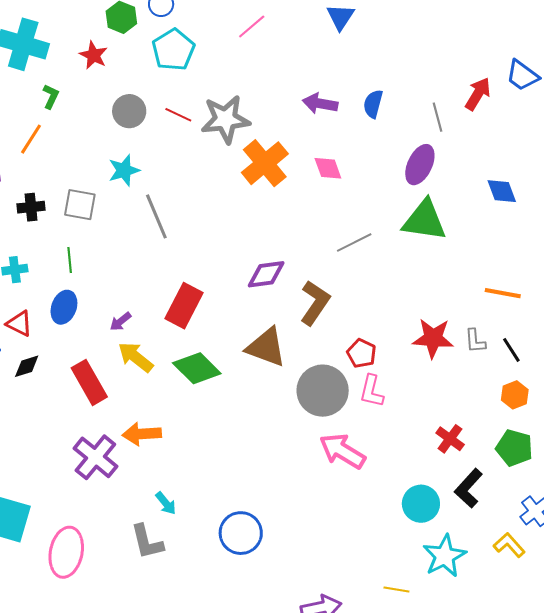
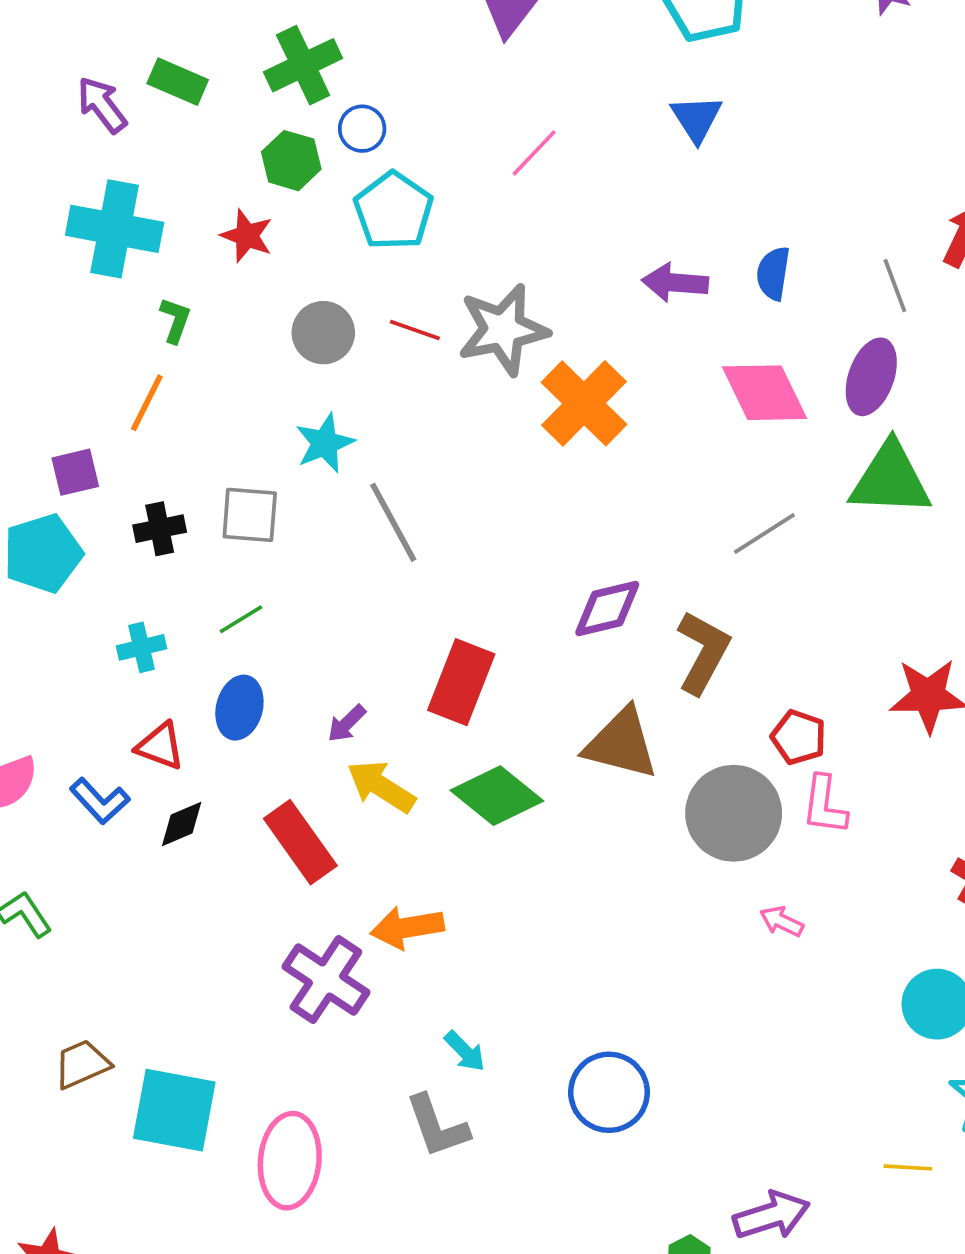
pink diamond: (328, 168) -> (765, 393), moved, size x1.6
green line: (70, 260) -> (241, 619), turned 70
pink arrow: (342, 451) -> (782, 921), size x0.5

